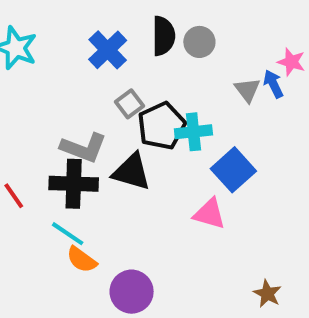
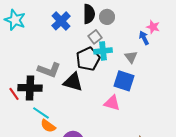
gray triangle: (247, 90) -> (131, 57), moved
gray square: (130, 104) -> (95, 37), moved
cyan cross: (193, 132) -> (103, 51), moved
blue square: (233, 170) -> (124, 81), turned -30
black cross: (74, 184) -> (30, 88), moved

